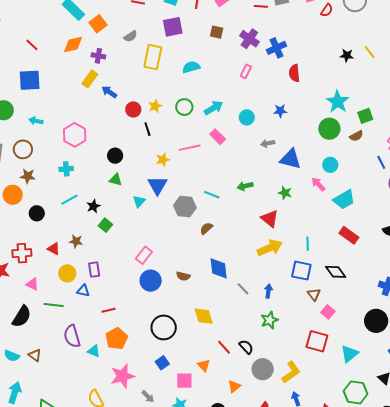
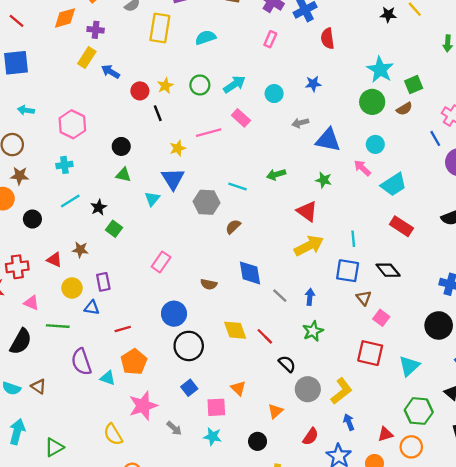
blue circle: (151, 281) -> (174, 314), moved
red line: (224, 347) -> (265, 336), moved

